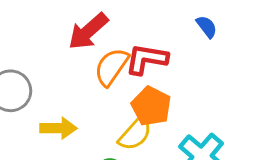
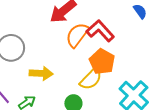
red L-shape: (147, 59) -> (100, 31), turned 36

